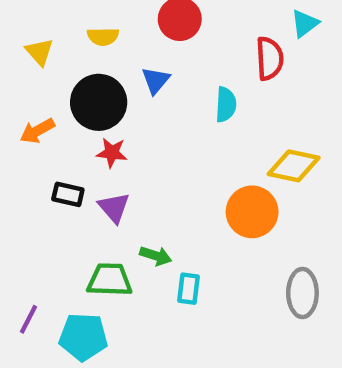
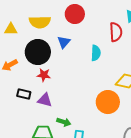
yellow semicircle: (103, 37) -> (40, 22), size x1.5
yellow triangle: (39, 52) -> (11, 29), turned -48
purple triangle: (114, 208) -> (45, 100), turned -35

